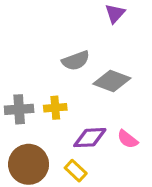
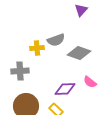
yellow cross: (55, 108) -> (37, 48), moved
pink semicircle: (128, 139) -> (90, 82), moved

